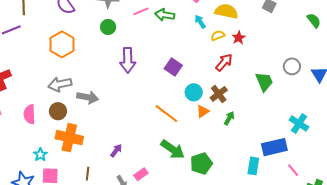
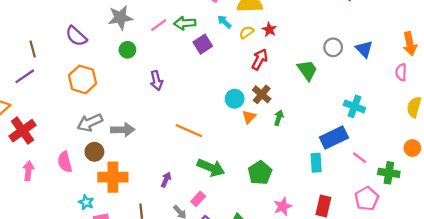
purple arrow: (128, 60) -> (156, 80), size x0.7
purple square: (173, 67) -> (203, 44), moved, turned 36
orange line: (166, 114) -> (189, 131), moved
green arrow: (173, 149) -> (211, 168), moved

